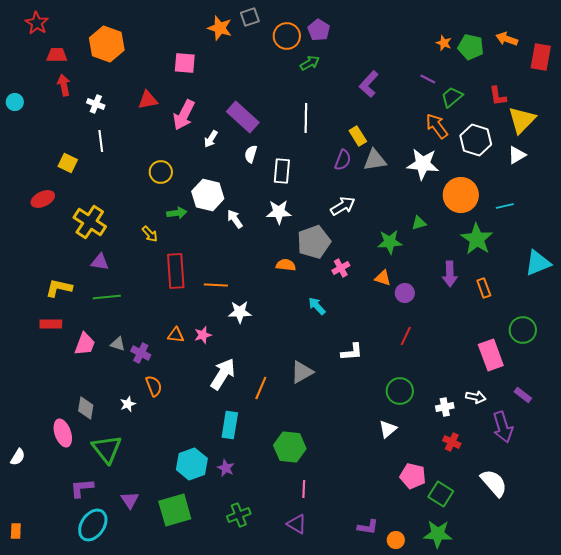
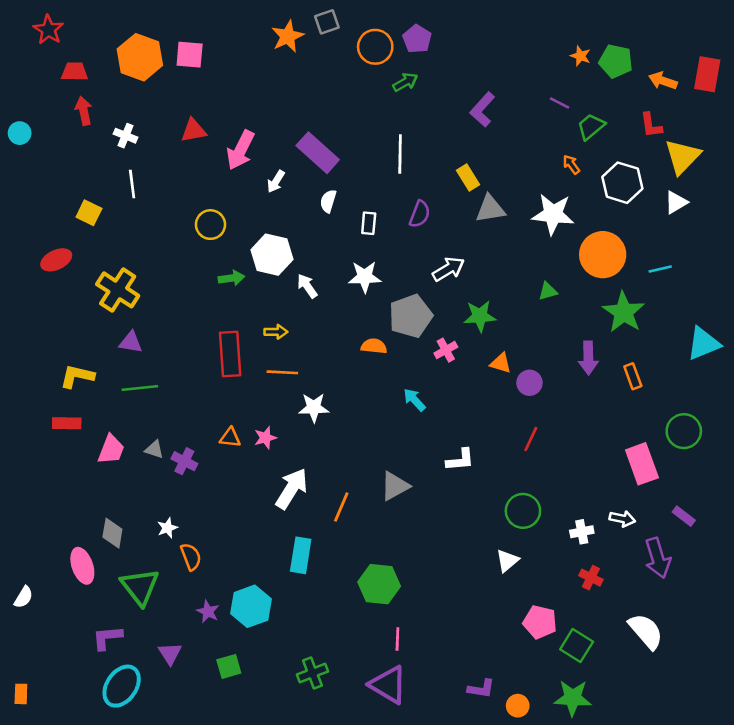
orange star: (220, 28) -> (288, 36), turned 30
orange arrow: (507, 39) -> (663, 81), moved
pink square: (185, 63) -> (190, 55), moved
orange arrow: (437, 126) -> (571, 164), size x0.6
purple semicircle: (343, 160) -> (420, 214), moved
white rectangle: (282, 171) -> (369, 223), size x0.7
yellow arrow: (150, 234) -> (276, 332), moved, turned -48
green star: (390, 242) -> (480, 316), moved
orange semicircle: (154, 386) -> (191, 557), moved
purple star: (226, 468) -> (208, 612), moved
green square: (175, 510) -> (229, 666), size x0.6
purple triangle: (297, 524) -> (388, 685), size x1.5

